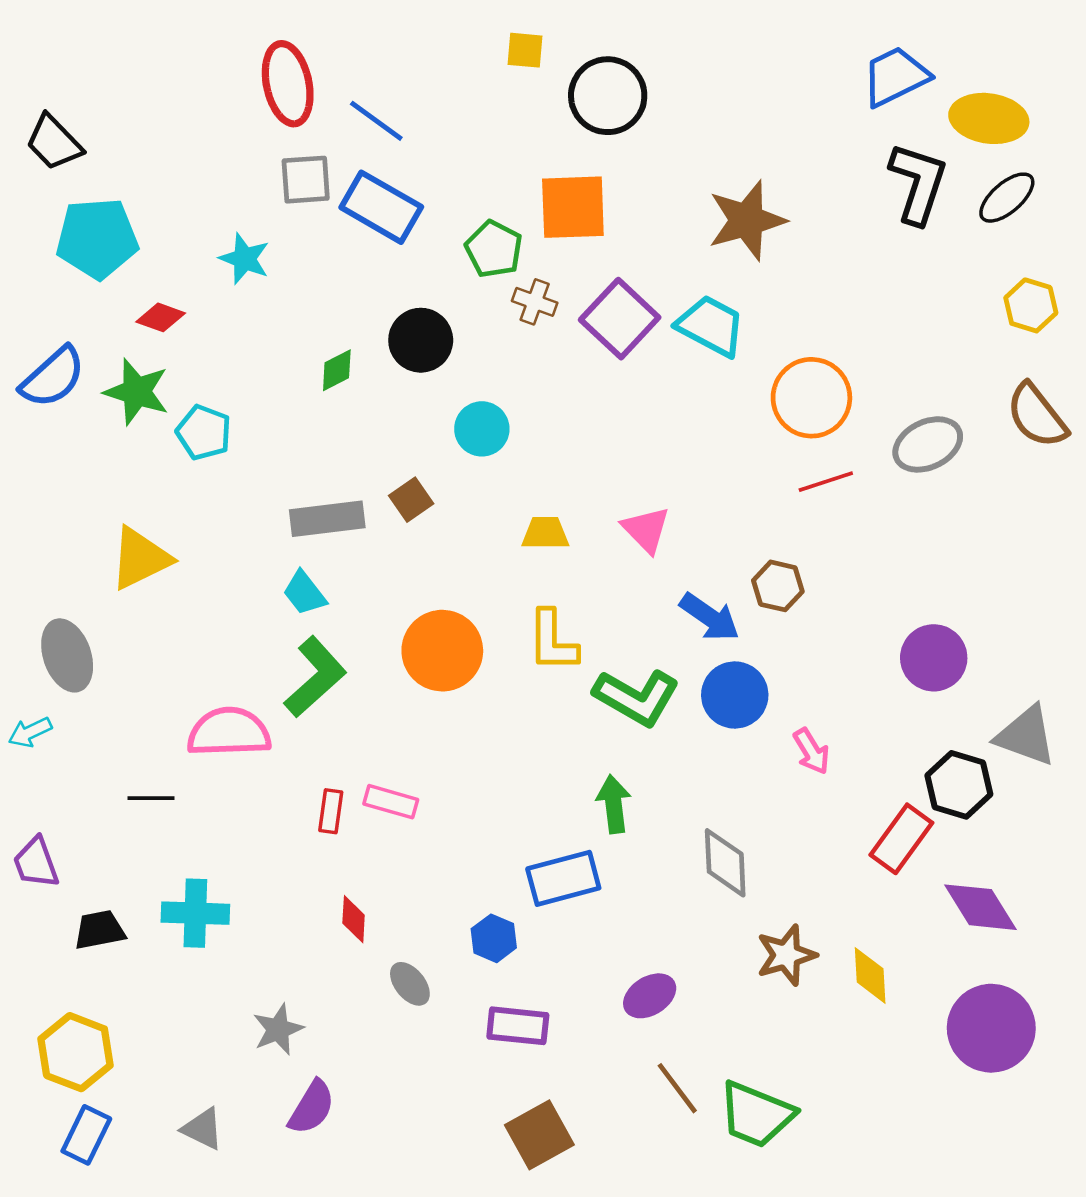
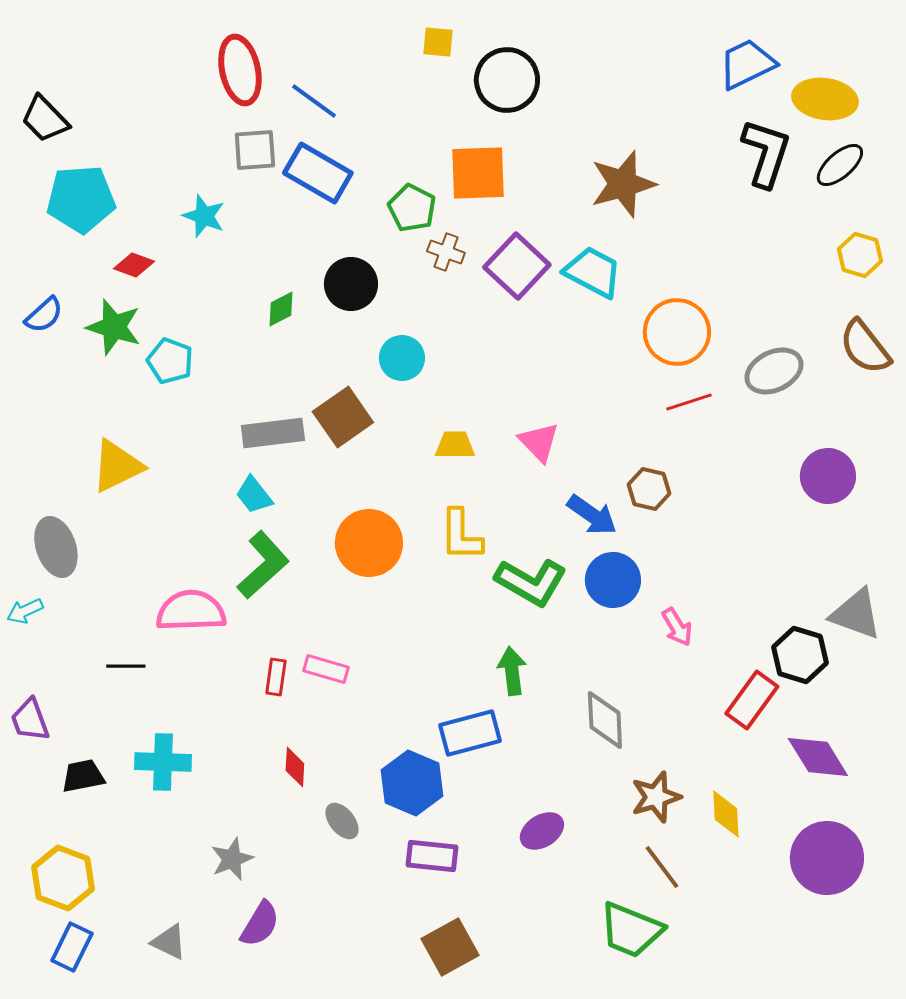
blue semicircle: (53, 377) -> (44, 315), size x0.7
brown square: (411, 500) -> (343, 417), size x1.6
purple circle: (934, 658) -> (828, 476), moved
blue hexagon: (494, 938) -> (412, 783), size x1.6
brown line: (677, 1088) -> (662, 867), moved

